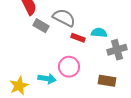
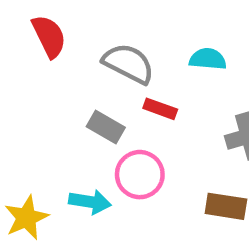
gray rectangle: (41, 26) -> (106, 127), moved
cyan semicircle: (99, 33) -> (208, 59), moved

